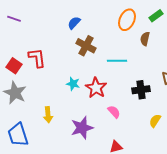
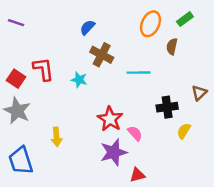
cyan star: (73, 84) -> (79, 80), moved
red star: (96, 88) -> (110, 119), moved
yellow semicircle: (155, 121) -> (184, 131), moved
purple star: (82, 128) -> (114, 152), moved

